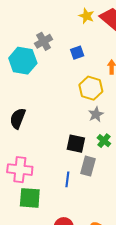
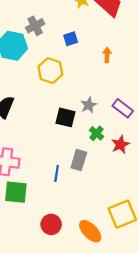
yellow hexagon: (91, 88) -> (50, 71), moved
black square: (76, 144) -> (66, 117), moved

